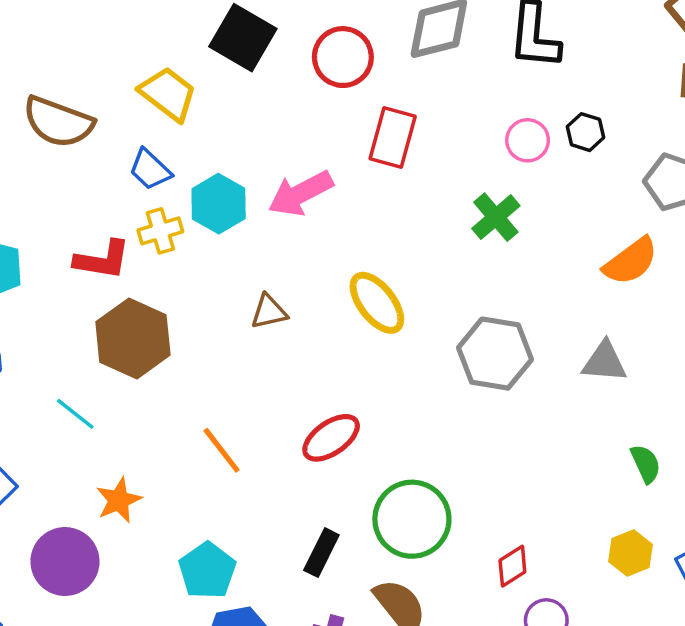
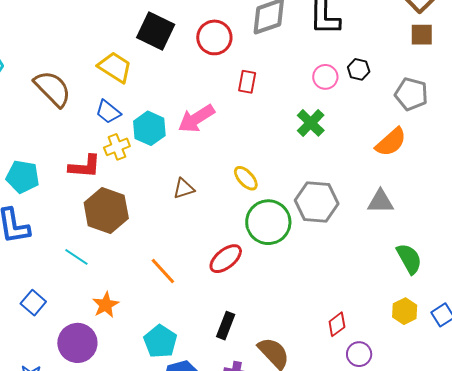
brown semicircle: (58, 122) -> (53, 89), turned -150
red rectangle: (393, 138) -> (247, 82), size x0.7
yellow ellipse: (377, 303) -> (246, 178), size x0.7
green semicircle: (646, 464) -> (409, 259), size x1.4
green circle: (412, 519) -> (268, 222), moved

